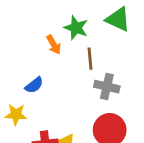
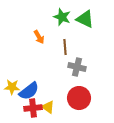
green star: (76, 28) -> (62, 17), moved
blue semicircle: (34, 85) -> (29, 91), moved, size x1.5

